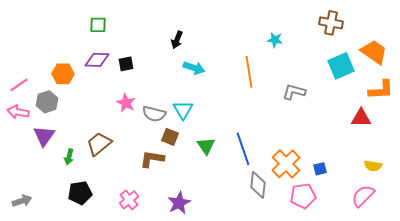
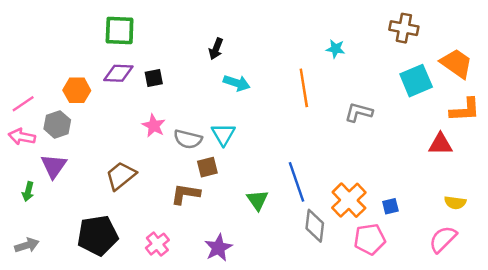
green square: (98, 25) -> (120, 31), size x1.5
brown square: (170, 137) -> (207, 167), turned -36
green triangle: (206, 146) -> (257, 200), moved
green arrow: (69, 157) -> (28, 192), moved
black pentagon: (80, 193) -> (98, 236), size x1.4

